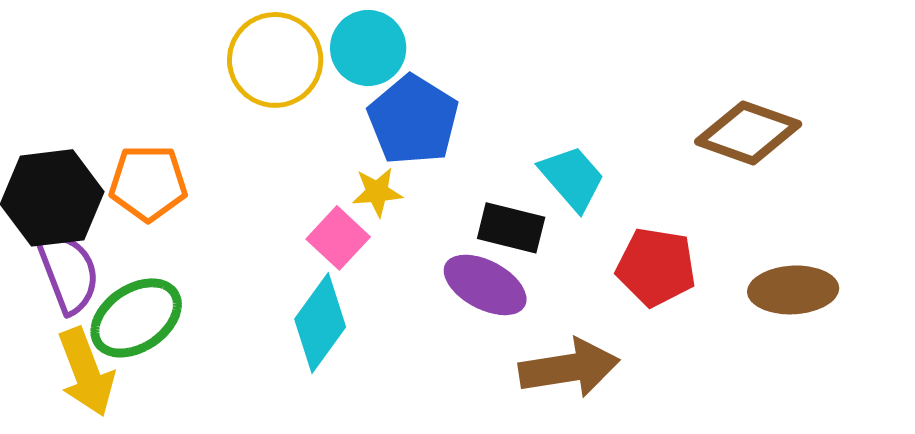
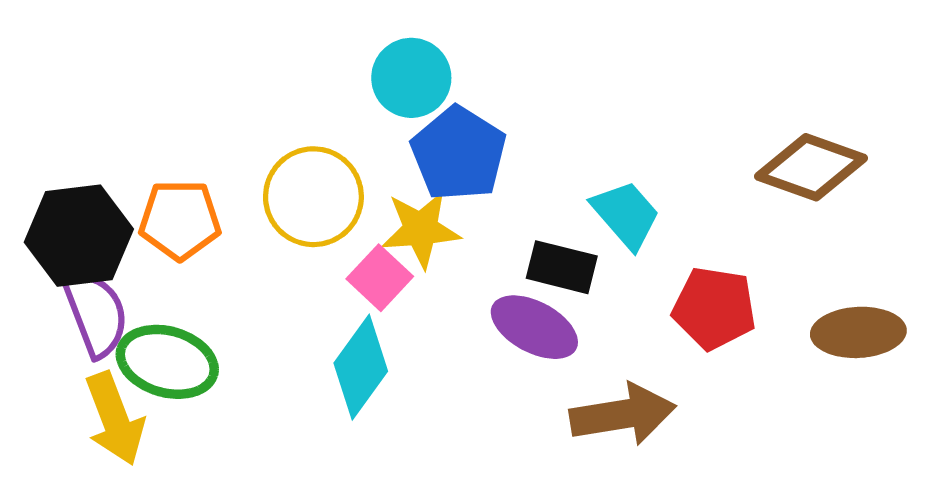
yellow circle: (275, 60) -> (313, 197), moved
yellow star: (377, 192) -> (421, 229), size x1.5
green ellipse: (136, 318) -> (167, 362), turned 50

